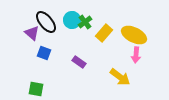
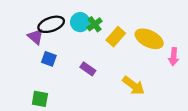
black ellipse: (46, 22) -> (51, 24), turned -70
pink arrow: (136, 55) -> (174, 57), moved

